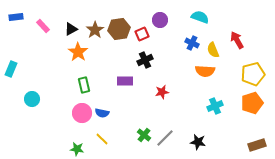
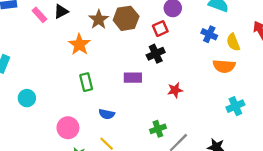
black triangle: (71, 29) -> (61, 11), moved
red square: (142, 34) -> (160, 29), moved
pink circle: (82, 113) -> (68, 128), moved
green cross: (144, 135) -> (158, 129), moved, turned 32

